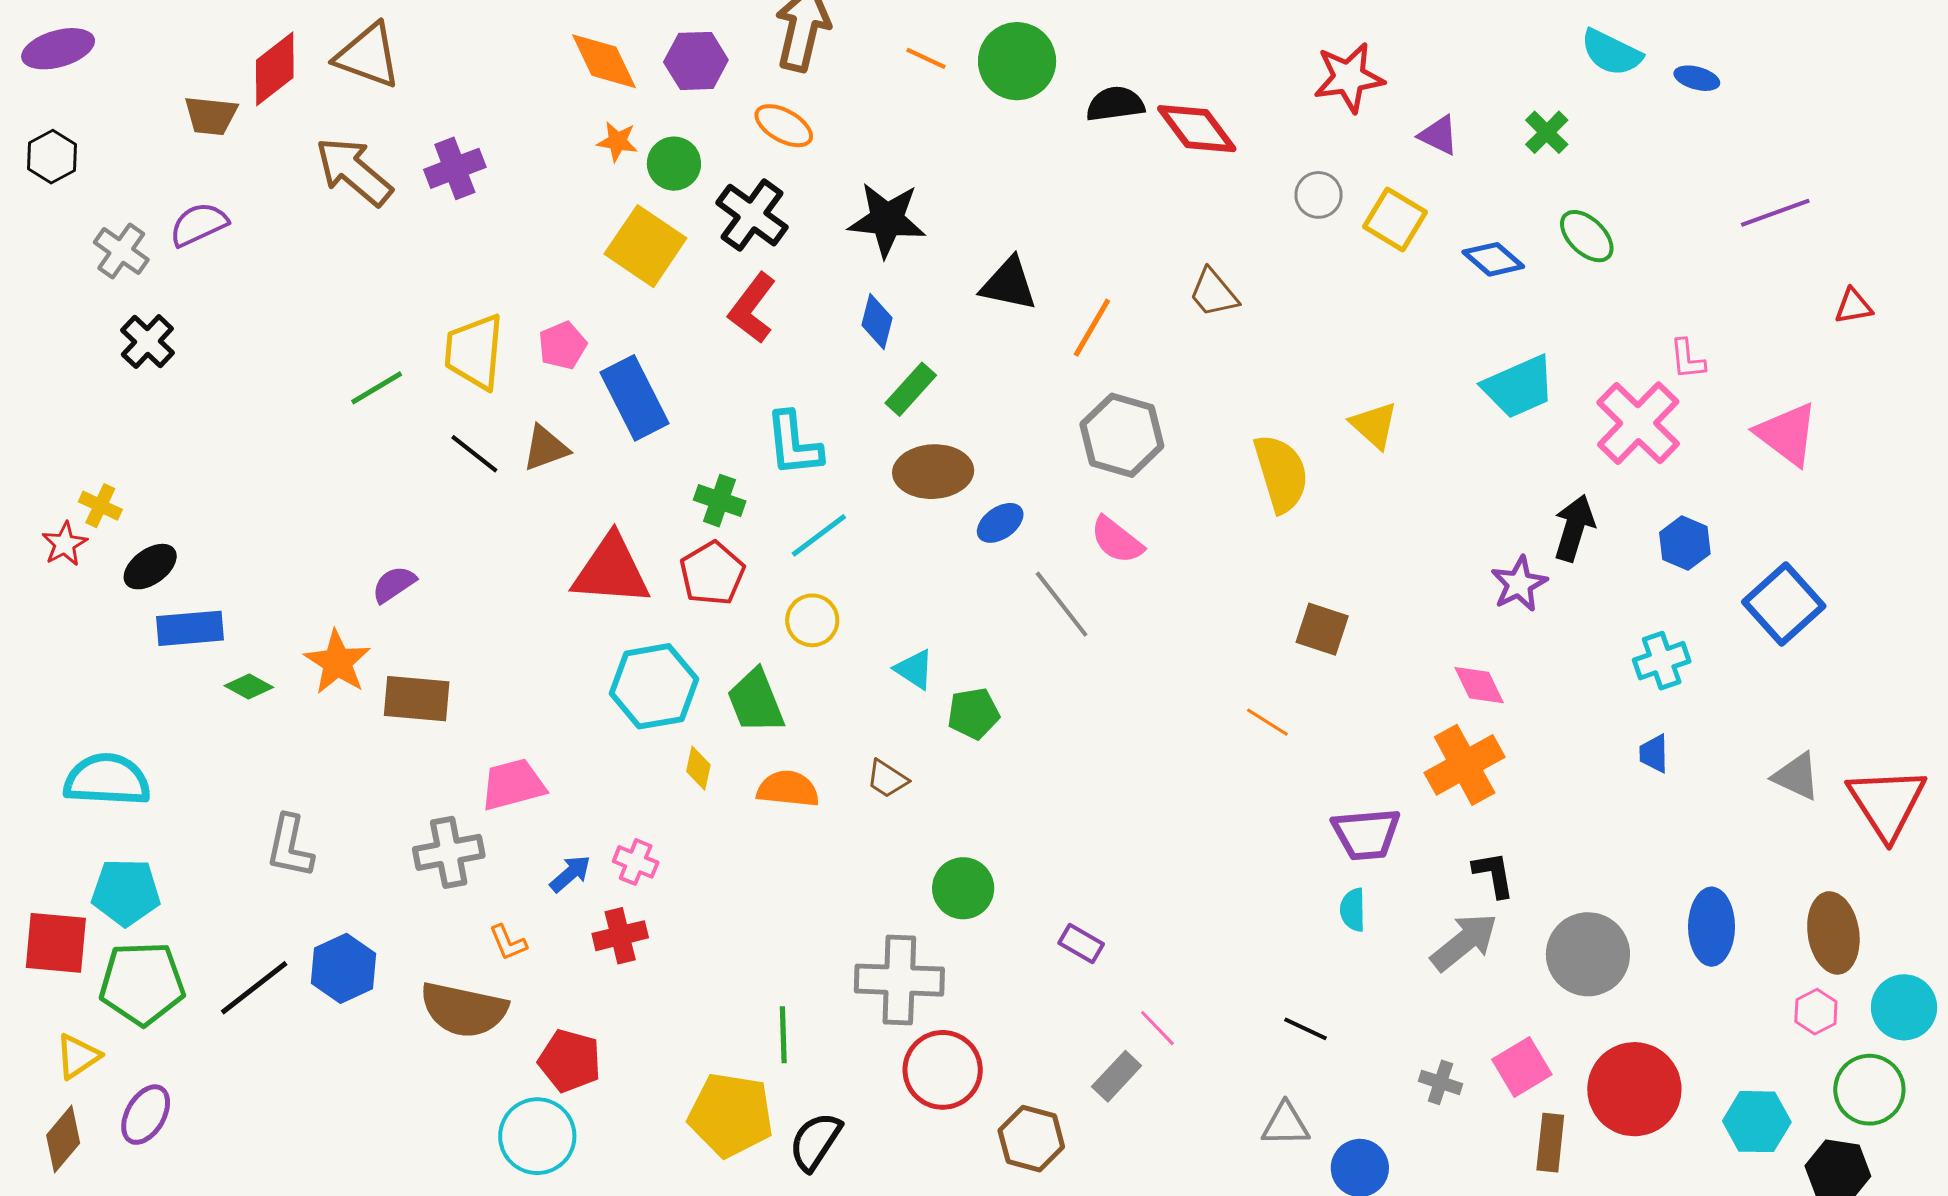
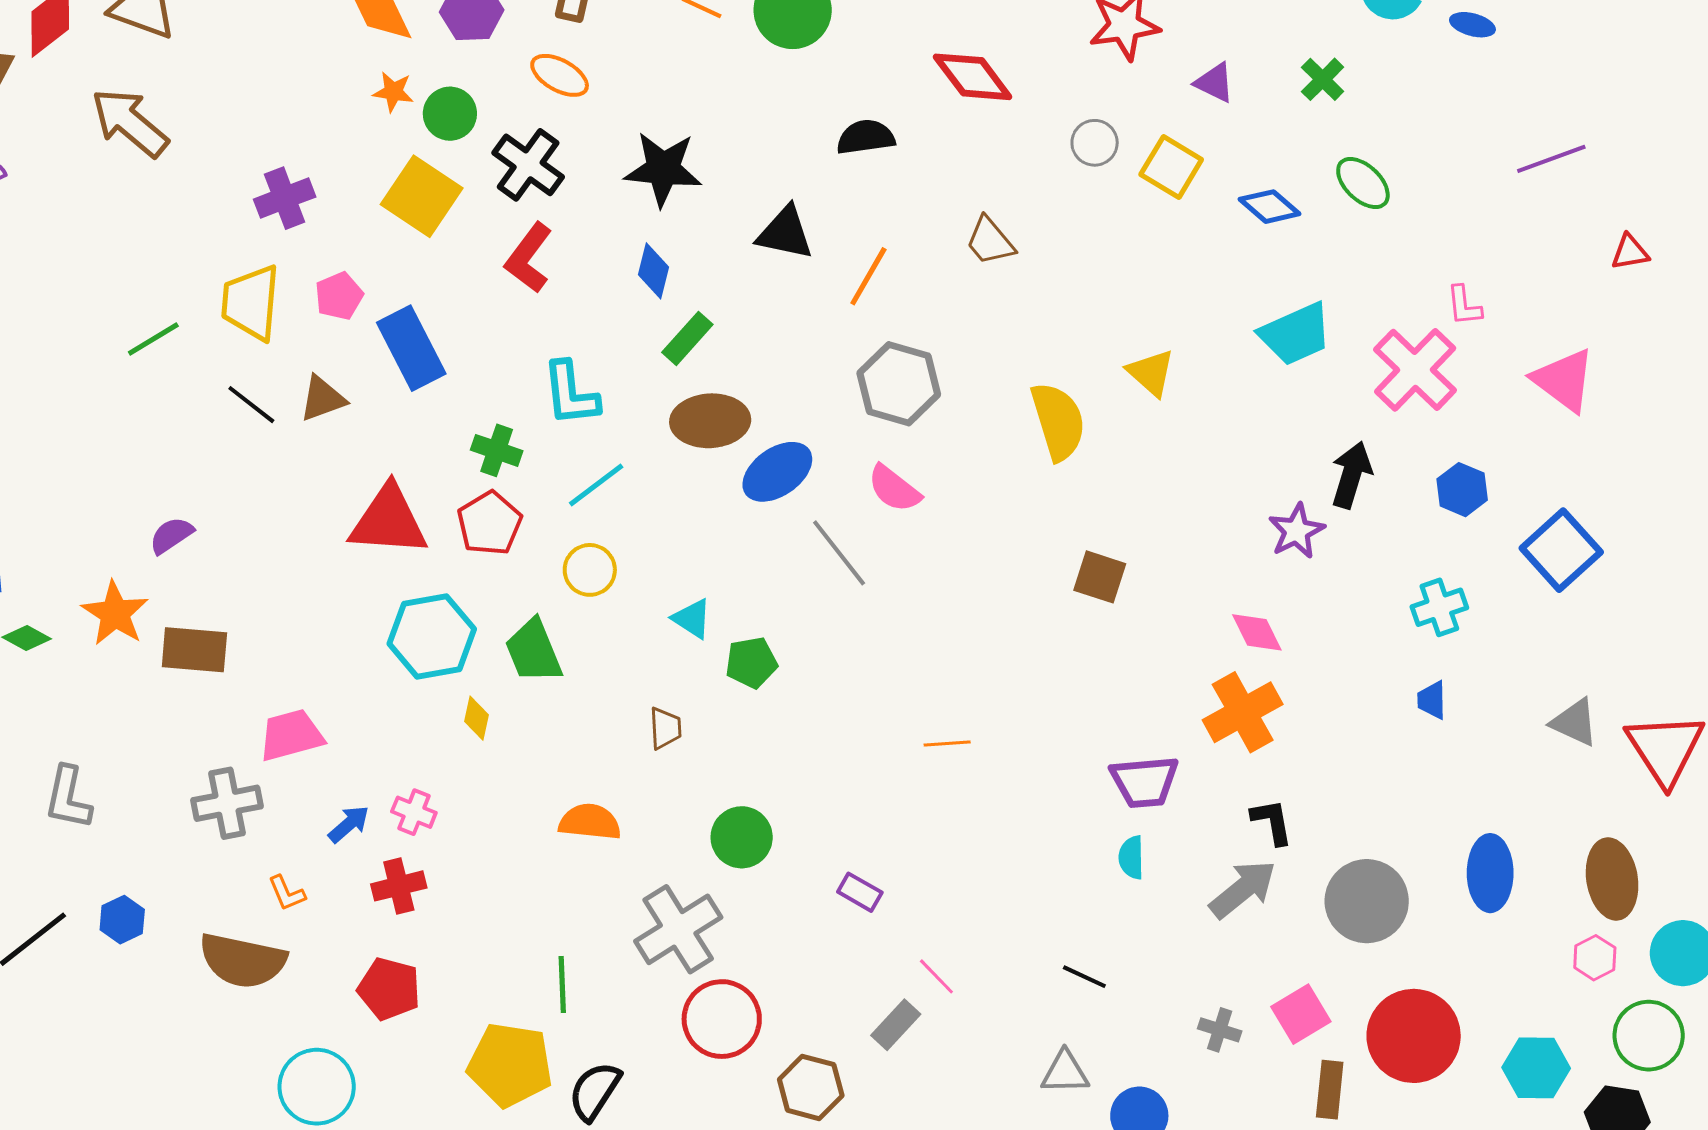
black semicircle: (1115, 104) -> (866, 137), moved
purple cross: (455, 168) -> (285, 198), moved
blue ellipse: (1000, 523) -> (777, 472), size x1.5
orange line: (1267, 722) -> (947, 744), moved, turned -36
brown trapezoid: (887, 779) -> (665, 728), turned -126
orange semicircle: (788, 789) -> (590, 822), moved
blue hexagon: (343, 968) -> (122, 920), size x0.7
gray cross: (899, 980) -> (678, 929), turned -34
red pentagon: (570, 1061) -> (389, 989), moved

